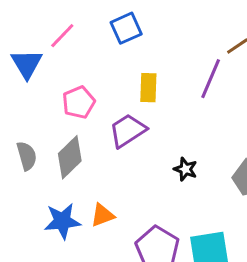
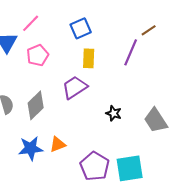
blue square: (126, 28) -> (81, 28), moved
pink pentagon: (79, 102) -> (38, 55), moved

